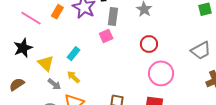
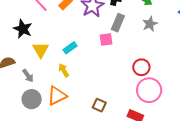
red circle: (149, 44) -> (141, 67), moved
black star: (23, 48) -> (23, 29), turned 30
gray arrow: (54, 84) -> (28, 76), moved

